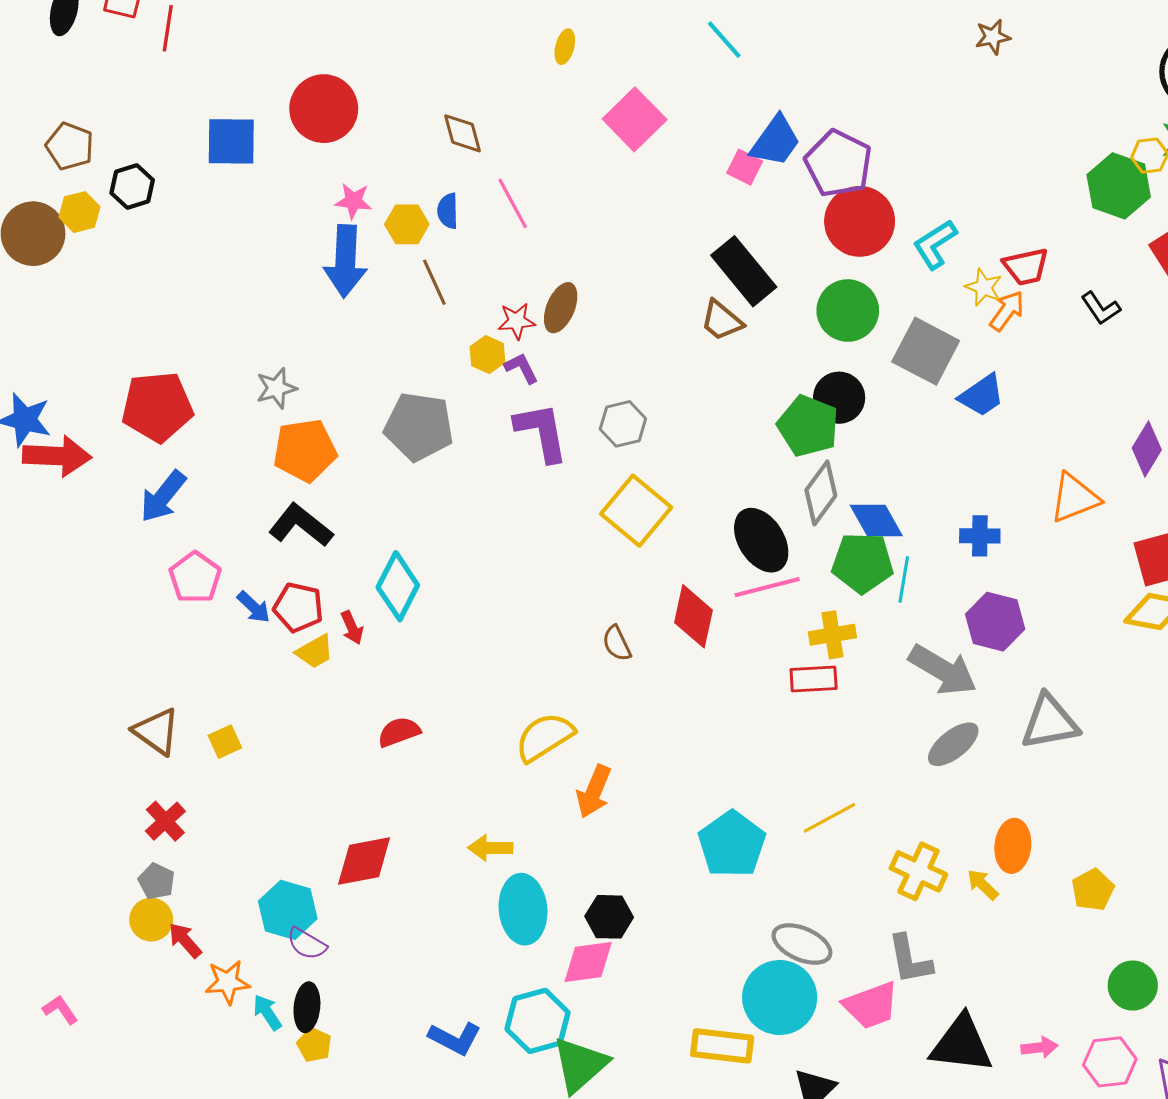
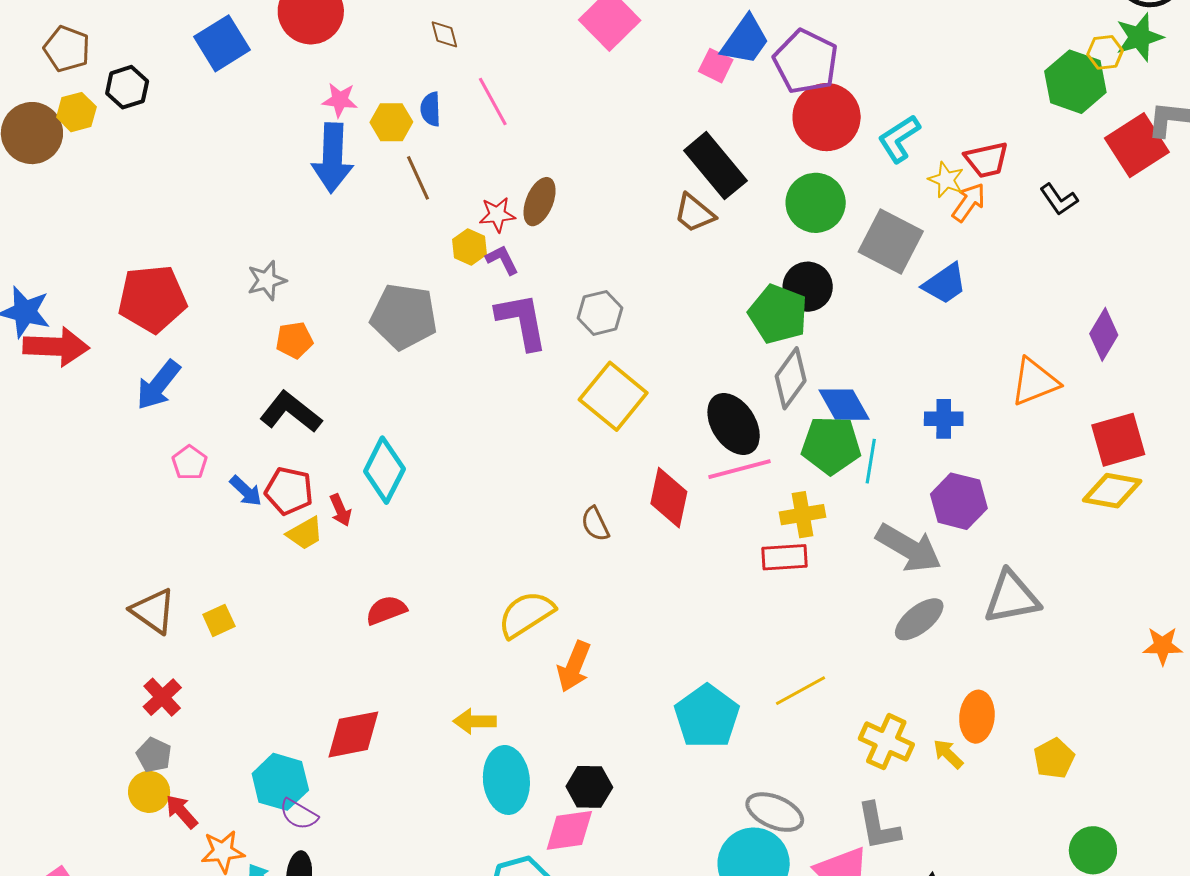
brown diamond: (462, 133) -> (444, 34), size x0.7
blue square: (231, 141) -> (222, 43), turned -32
orange pentagon: (305, 450) -> (294, 340), size x0.6
pink pentagon: (195, 577) -> (190, 463), size x0.7

